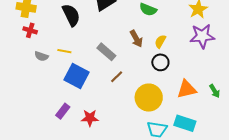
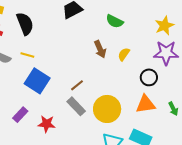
black semicircle: (71, 15) -> (25, 24), moved
gray rectangle: (106, 52) -> (76, 106), moved
black circle: (160, 62) -> (149, 77), moved

